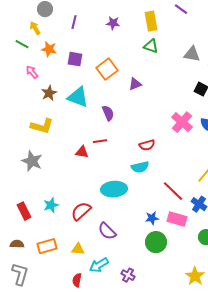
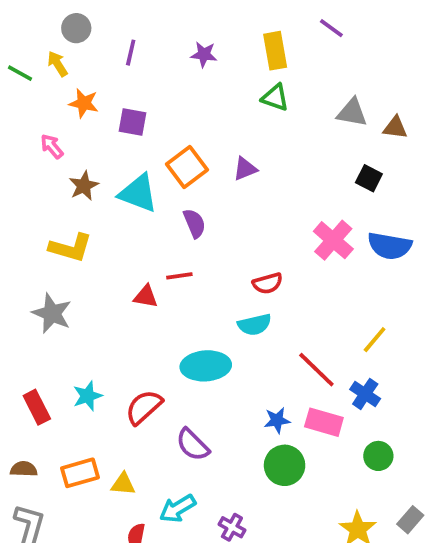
green line: (22, 44) -> (20, 73), moved
orange square: (107, 69) -> (187, 167), moved
yellow triangle: (78, 249) -> (123, 484), moved

